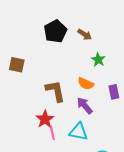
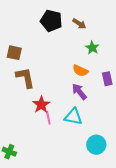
black pentagon: (55, 31) -> (51, 21), turned -30
brown L-shape: (55, 91) -> (25, 78), moved

